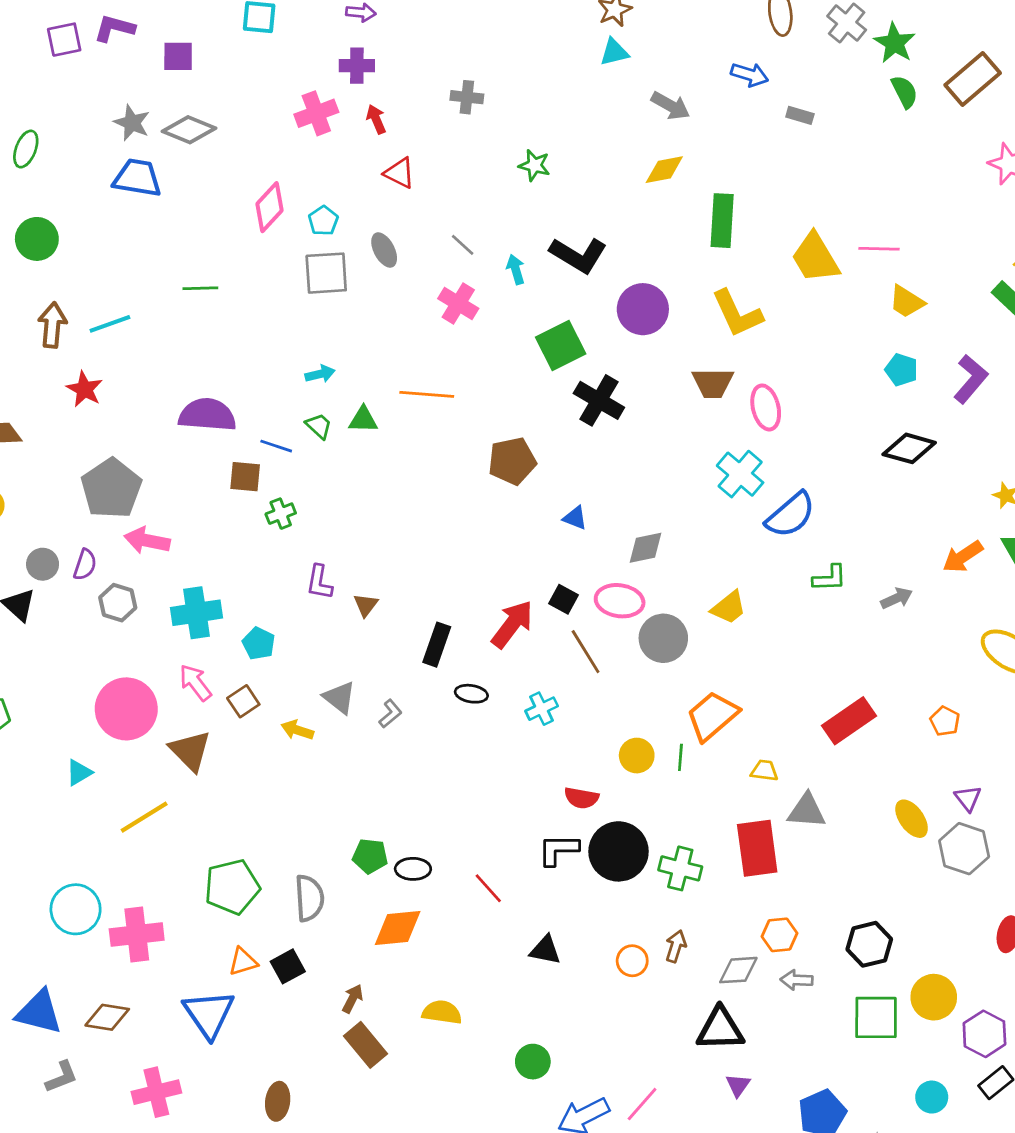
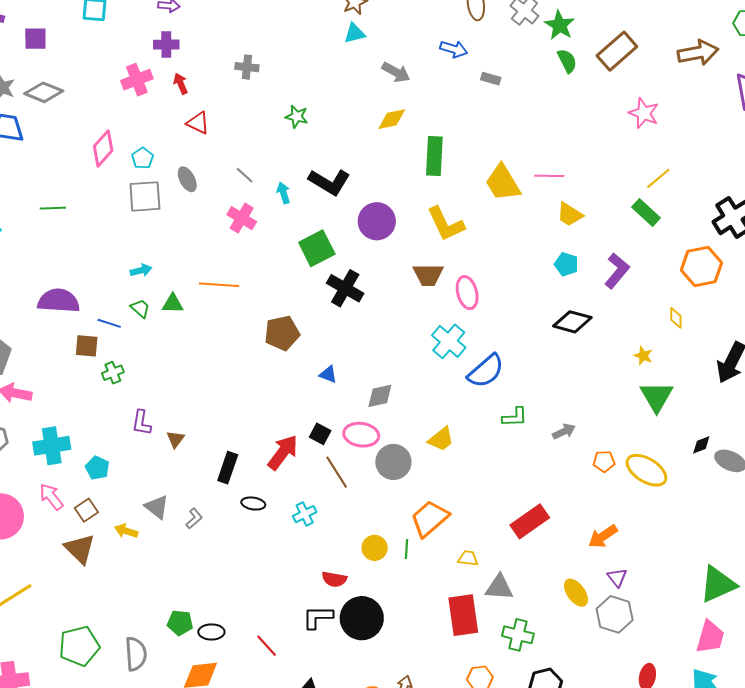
orange arrow: (963, 557) -> (603, 536), moved
orange pentagon: (945, 721) -> (604, 461), moved, turned -30
brown triangle: (190, 751) -> (80, 549), moved
green cross: (680, 868) -> (518, 635), moved

